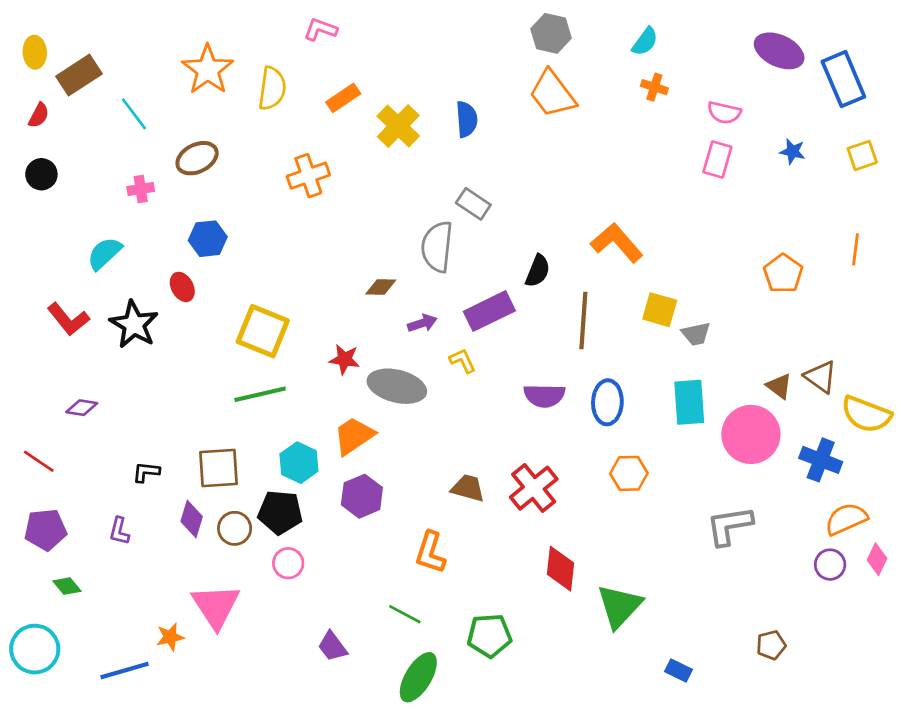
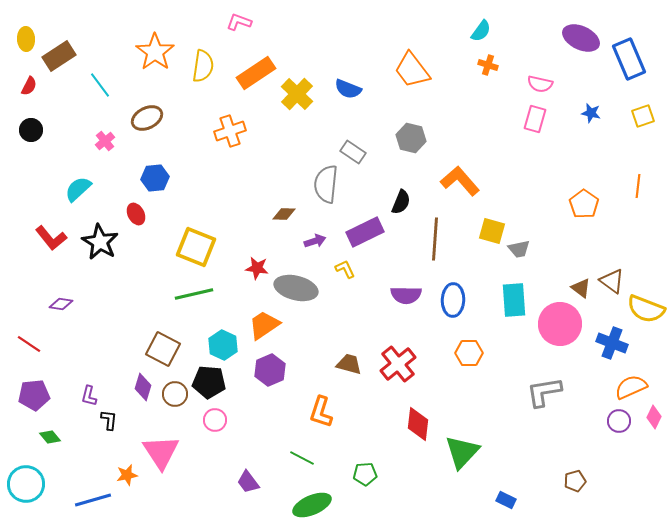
gray hexagon: (551, 33) -> (411, 138), moved
orange rectangle: (343, 98) -> (256, 73), size x1.5
blue semicircle: (467, 119) -> (348, 89), turned 116
pink cross: (141, 189) -> (105, 141), turned -30
brown square: (218, 468) -> (163, 349), turned 32
black L-shape: (146, 472) -> (109, 420), moved, turned 90
green pentagon: (489, 636) -> (365, 474), size x0.7
green ellipse: (418, 677) -> (312, 505), turned 36

